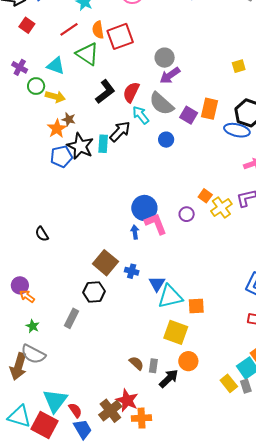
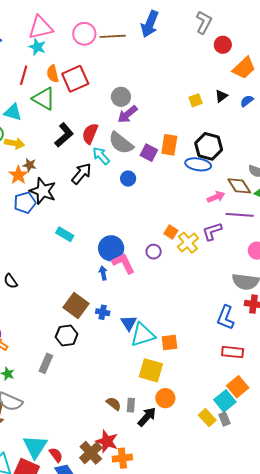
red line: (69, 29) -> (24, 75), turned -36
cyan rectangle: (103, 144) -> (65, 234), moved, turned -60

